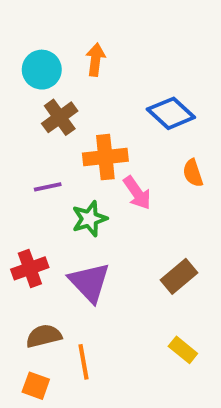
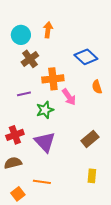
brown semicircle: (44, 336) -> (13, 163), moved
yellow rectangle: (183, 350) -> (92, 176), turned 56
orange line: (84, 362) -> (42, 182), turned -72
orange square: (36, 386) -> (18, 194), turned 32

